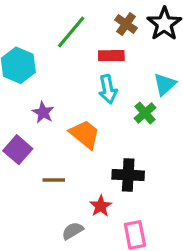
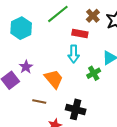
purple star: (43, 112) -> (26, 67), moved
brown line: (54, 180) -> (39, 101), moved

